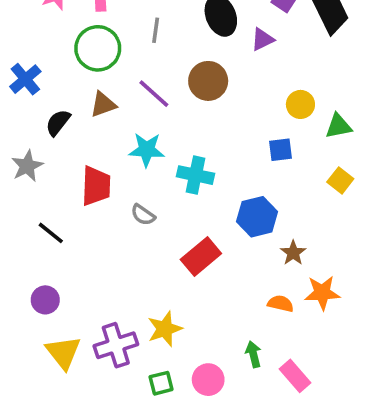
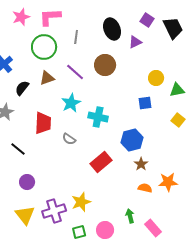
cyan star: (147, 150) -> (71, 103), turned -30
brown star: (293, 253) -> (141, 164), moved
purple circle: (45, 300) -> (27, 182), moved

